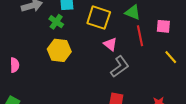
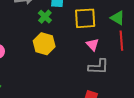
yellow square: (99, 18) -> (85, 18), turned -30
gray L-shape: (120, 67) -> (98, 67), turned 30

